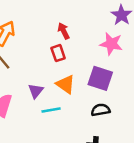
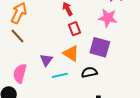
red rectangle: (58, 53) -> (75, 29), moved
black semicircle: (101, 110) -> (89, 72), moved

